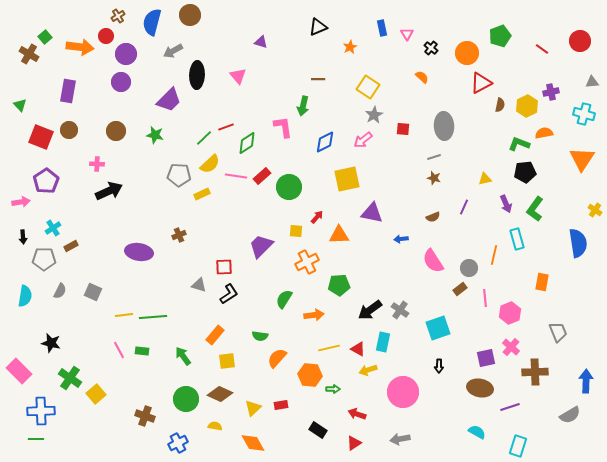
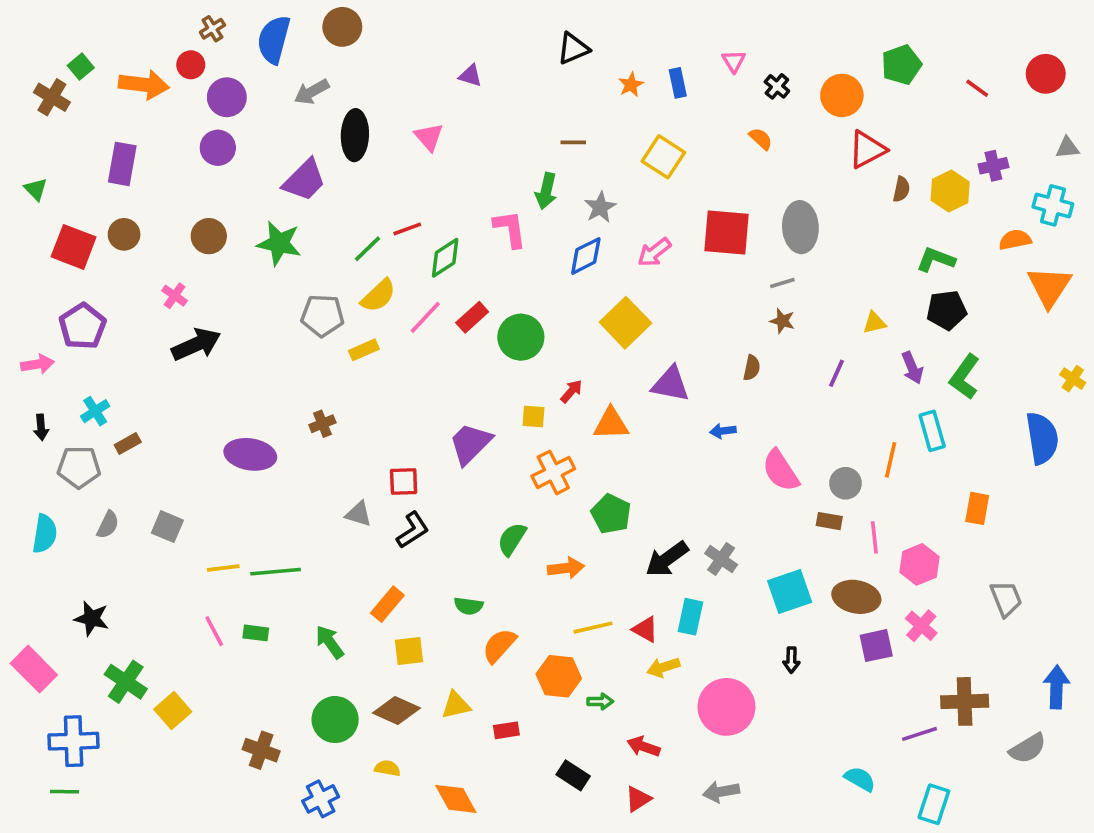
blue rectangle: (382, 28) -> (678, 83), moved
gray star: (374, 115) -> (600, 207), moved
red square: (403, 129) -> (726, 233), size x2.0
orange semicircle: (544, 133) -> (1015, 240), moved
green star: (155, 135) -> (279, 243), size x1.4
pink cross: (97, 164) -> (175, 296), turned 32
pink line: (236, 176) -> (425, 317), turned -55
yellow square: (347, 179) -> (625, 323), turned -32
brown semicircle: (433, 217) -> (752, 368), moved, turned -56
green pentagon: (339, 285) -> (611, 514), turned 30
brown rectangle: (460, 289) -> (829, 521), turned 48
brown cross: (535, 372) -> (965, 701), moved
brown ellipse: (480, 388) -> (856, 597), moved
yellow triangle: (253, 408) -> (456, 705), moved, turned 30

